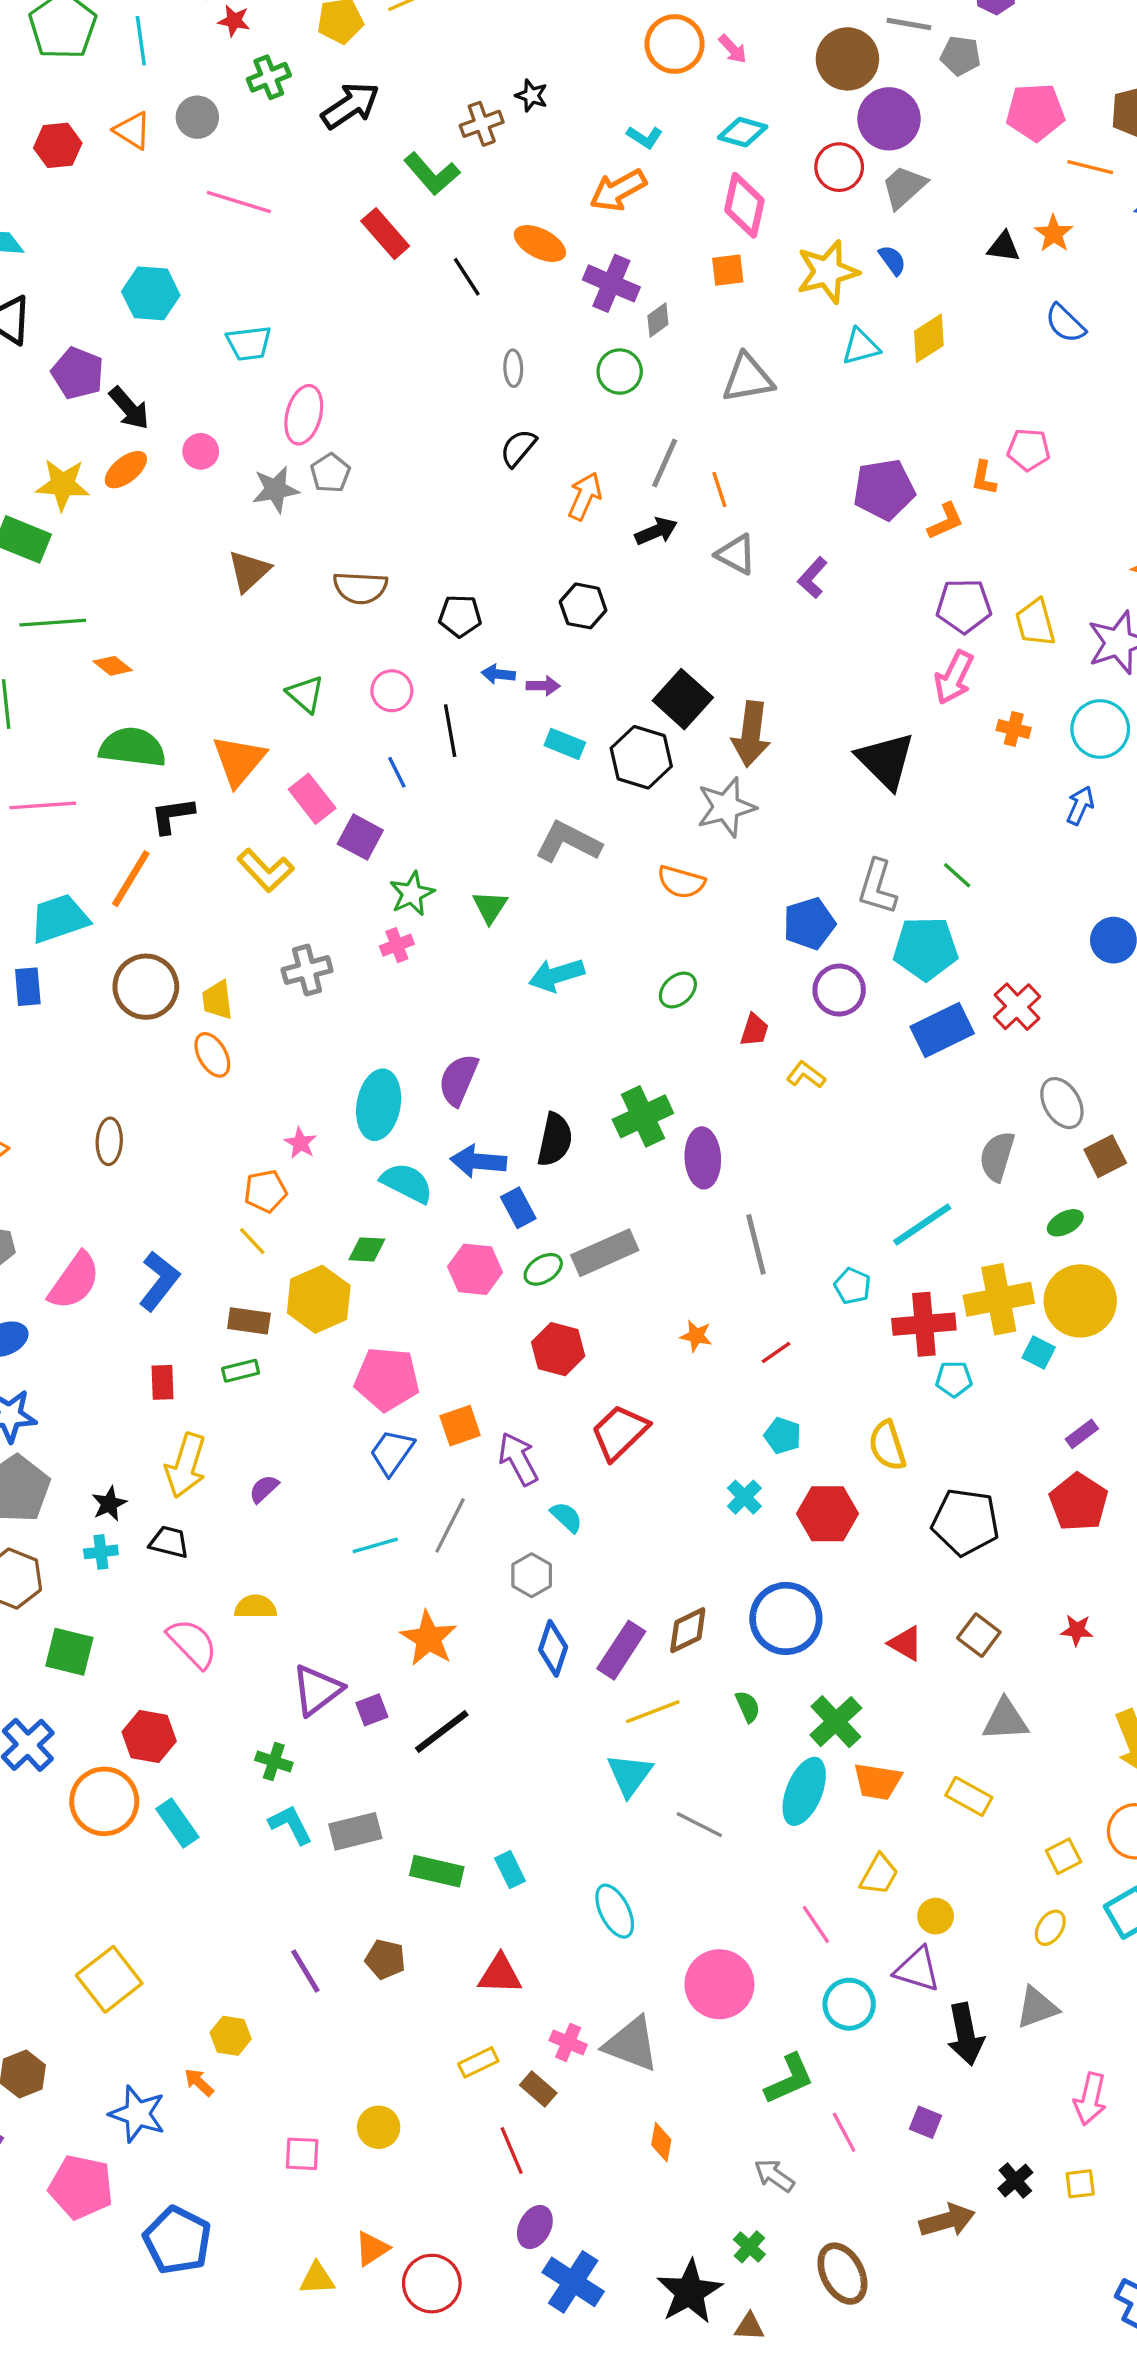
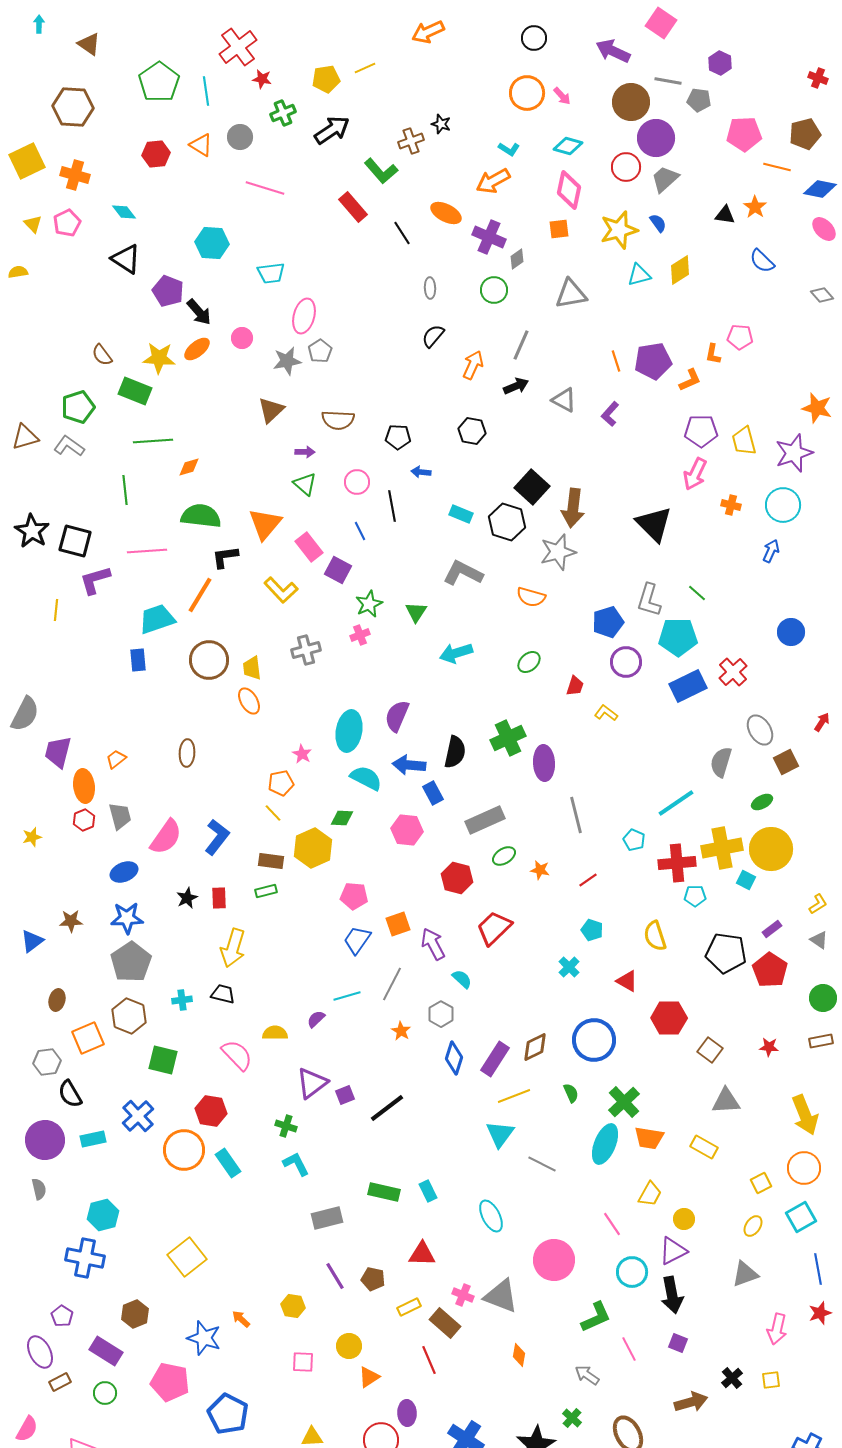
orange line: (719, 490) -> (616, 361), moved
orange diamond: (113, 666) -> (189, 467), turned -55
purple arrow: (543, 686) -> (305, 452), moved
green ellipse: (543, 1269) -> (504, 856), moved
pink pentagon: (387, 1379) -> (354, 896), size x0.7
purple semicircle: (264, 1489) -> (316, 1019), moved
black star: (109, 1504) -> (187, 898), moved
red hexagon: (827, 1514) -> (669, 1018), moved
black pentagon: (965, 1522) -> (726, 953), moved
orange star: (428, 1638) -> (401, 1031), moved, size x0.6
red triangle: (906, 1643) -> (627, 981), moved
gray rectangle: (355, 1831) -> (327, 1218), moved
brown pentagon: (385, 1959) -> (373, 1279), moved
purple triangle: (917, 1969) -> (673, 1251), turned -44
purple line: (305, 1971) -> (335, 1276), moved
black arrow: (965, 2034) -> (672, 1295), moved
yellow hexagon: (231, 2036) -> (293, 1306), moved
brown rectangle: (538, 2089) -> (445, 1323), size x1.4
purple ellipse: (535, 2227) -> (407, 1413), moved, turned -30
orange triangle: (372, 2249) -> (369, 1377), moved

